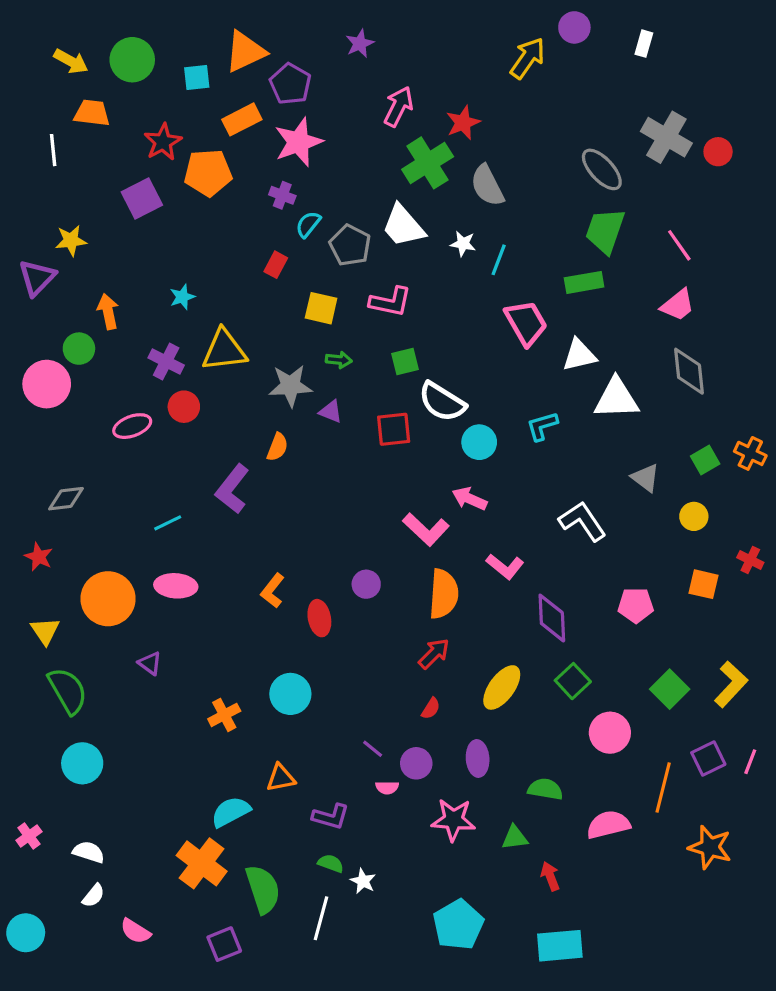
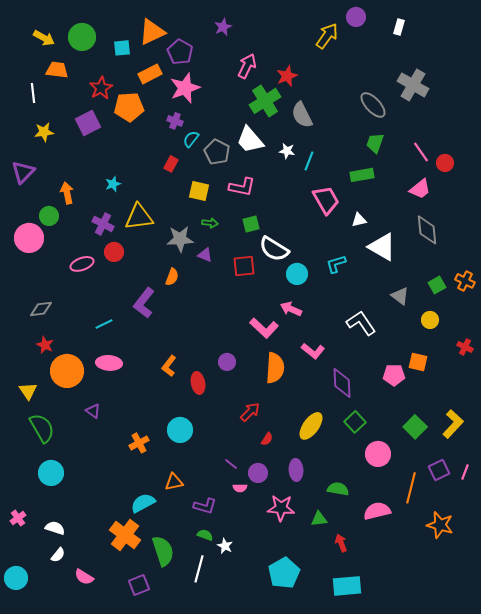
red circle: (718, 152) -> (445, 163), moved
green trapezoid: (605, 231) -> (375, 143), size x0.7
yellow star: (71, 240) -> (44, 132), moved
white triangle: (579, 355) -> (359, 220), size x0.7
white triangle: (616, 399) -> (382, 247), turned 32
red star: (39, 557) -> (45, 345), moved
orange square: (703, 584) -> (418, 362), moved
red arrow: (434, 654) -> (250, 412), moved

